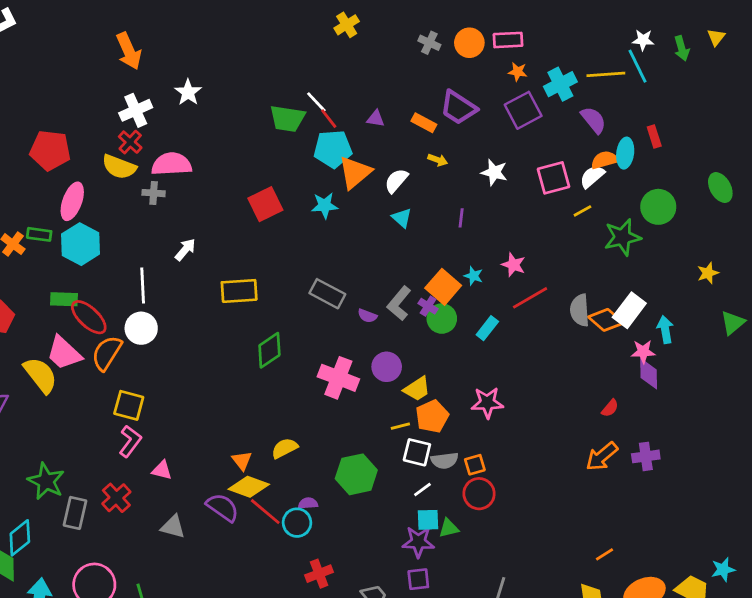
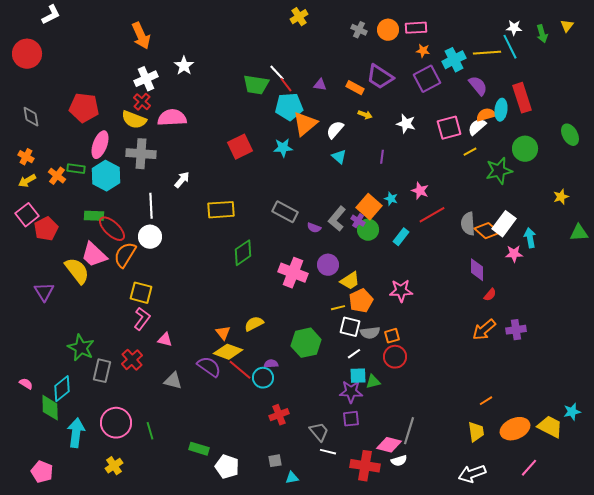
red rectangle: (654, 137) -> (522, 98), size x1.8
gray cross: (154, 193) -> (141, 154), moved, size x1.8
green triangle: (733, 323) -> (579, 233), turned 36
purple diamond: (649, 374) -> (477, 270), moved

